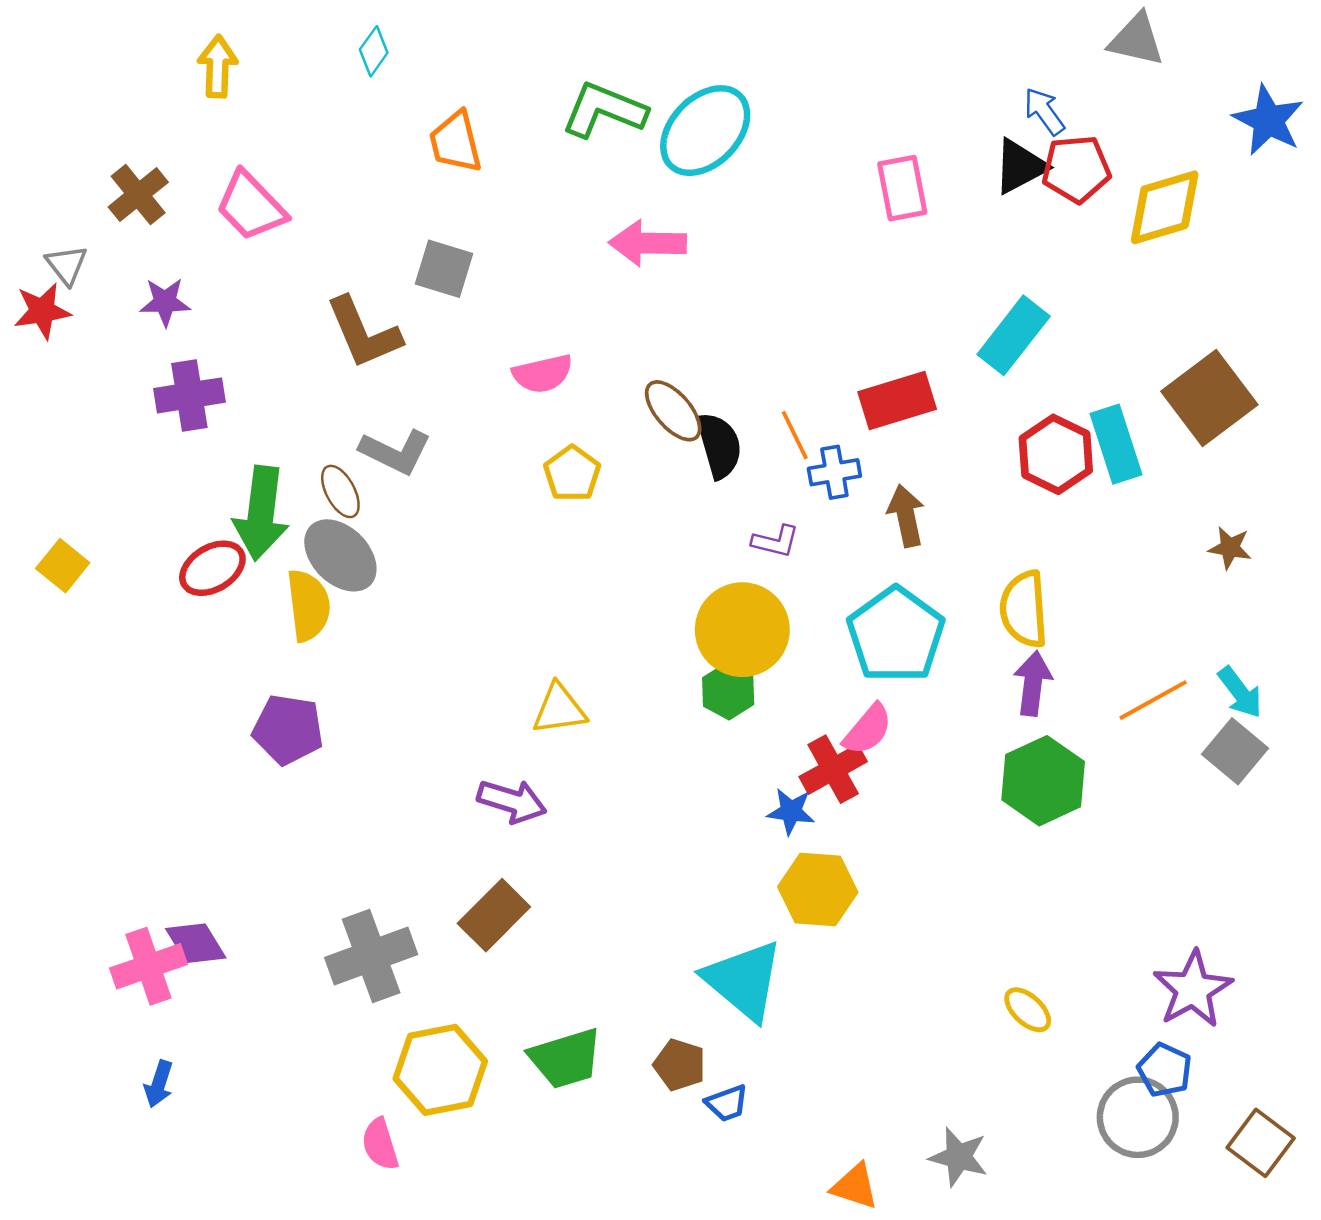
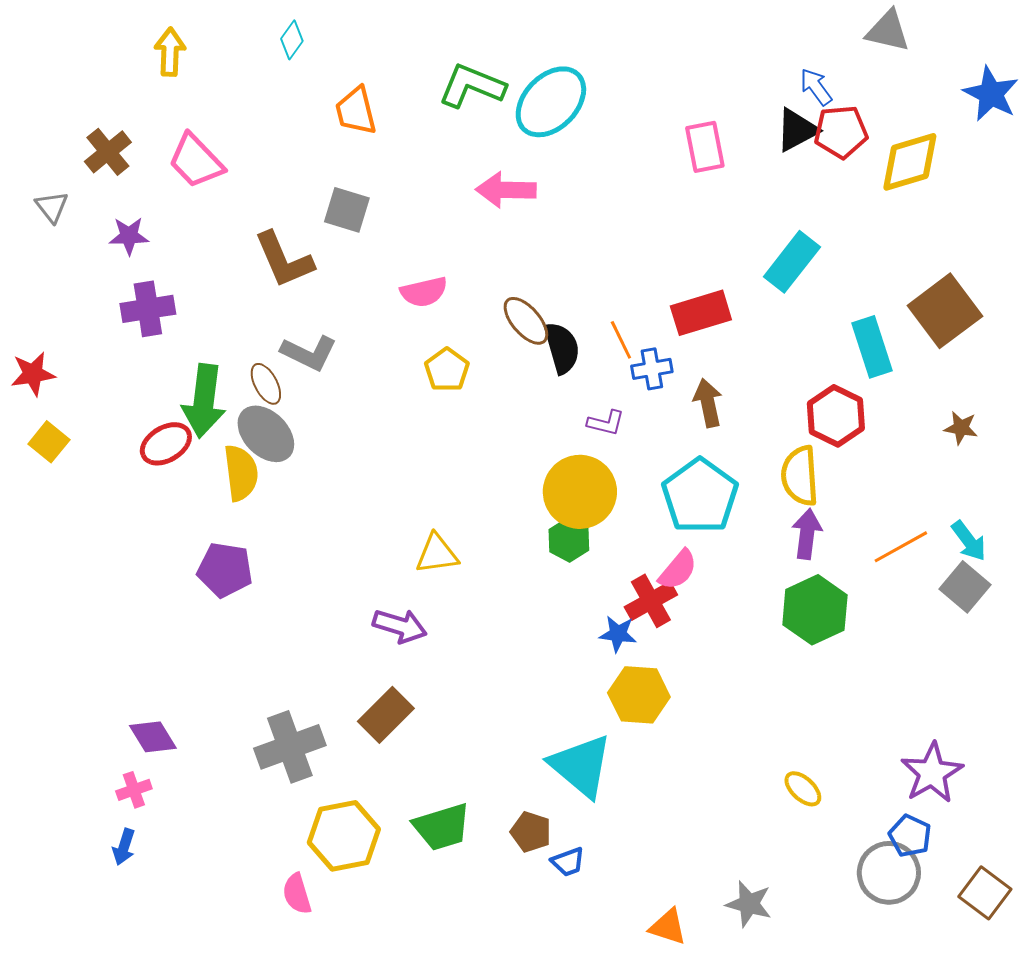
red star: (42, 311) -> (33, 374), moved
red hexagon: (1056, 454) -> (836, 416), moved
pink cross: (148, 966) -> (134, 790), moved, size x0.6

